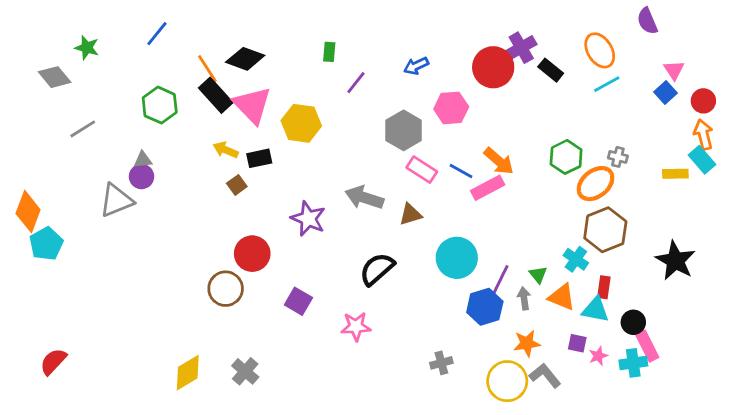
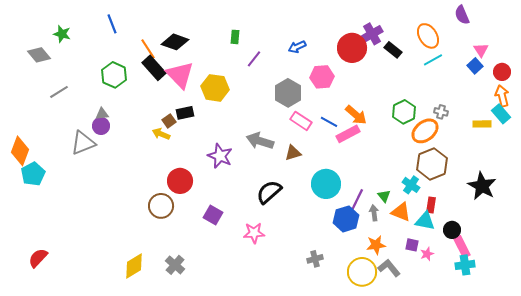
blue line: (157, 34) -> (112, 24), turned -60
yellow arrow: (226, 150) -> (161, 134), moved
brown square: (237, 185) -> (169, 121), moved
cyan cross: (633, 363) -> (465, 265), moved

